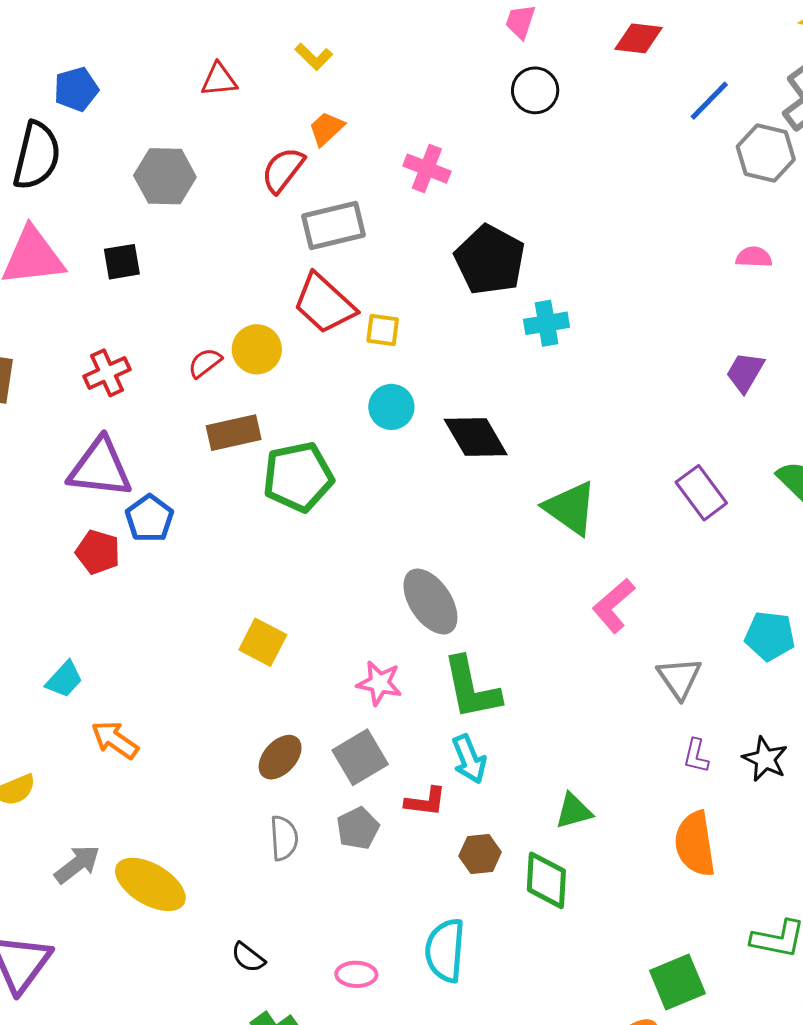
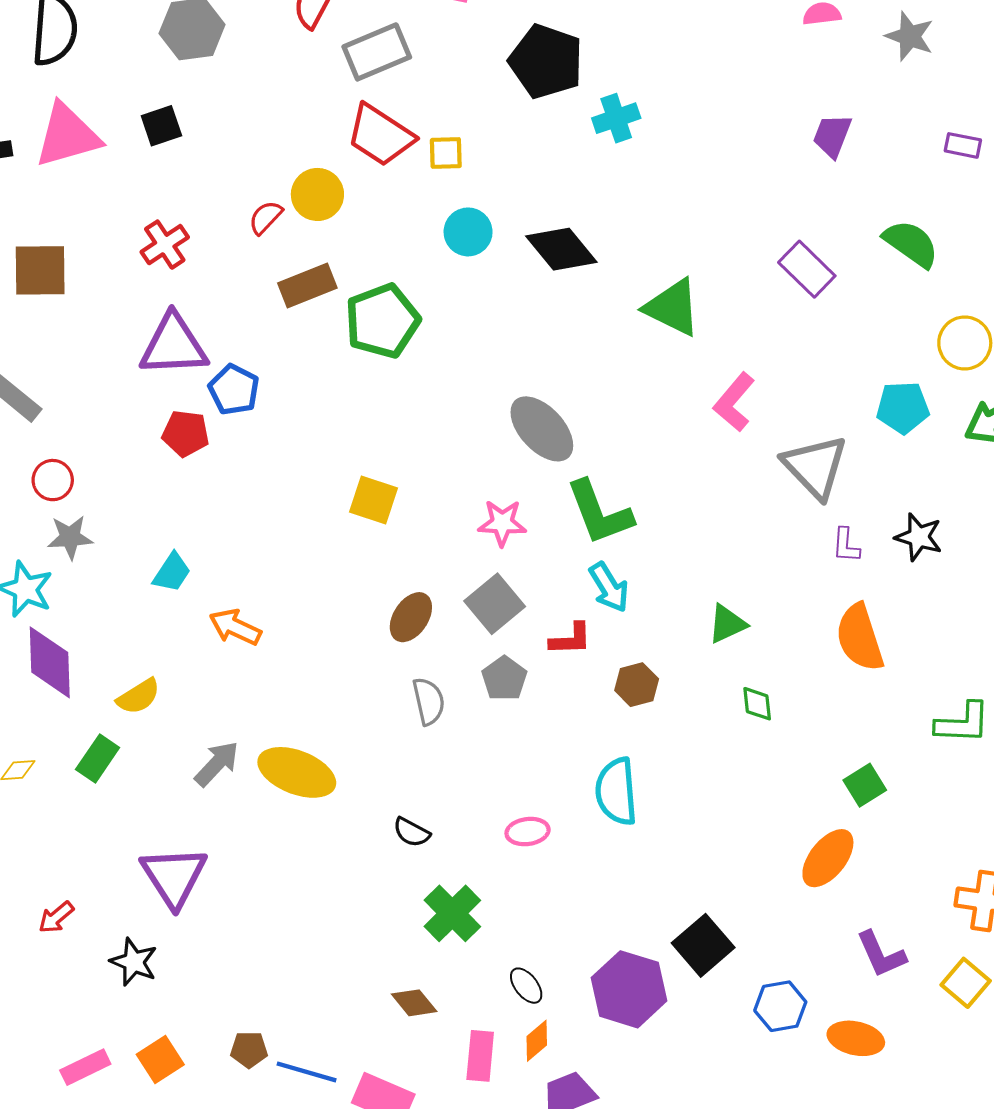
gray triangle: (679, 678) -> (815, 467), size x1.4
green diamond: (546, 880) -> (757, 704), moved, size x0.6
green square: (677, 982) -> (865, 785), size x0.7

